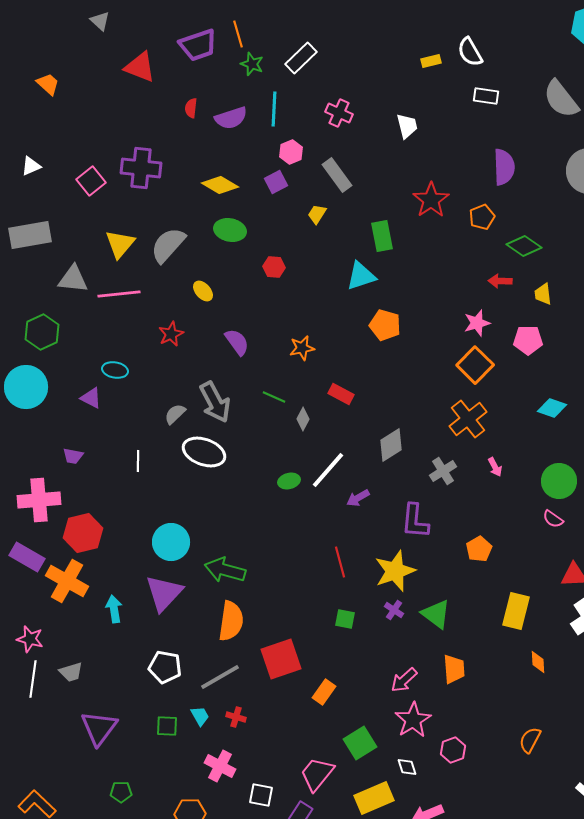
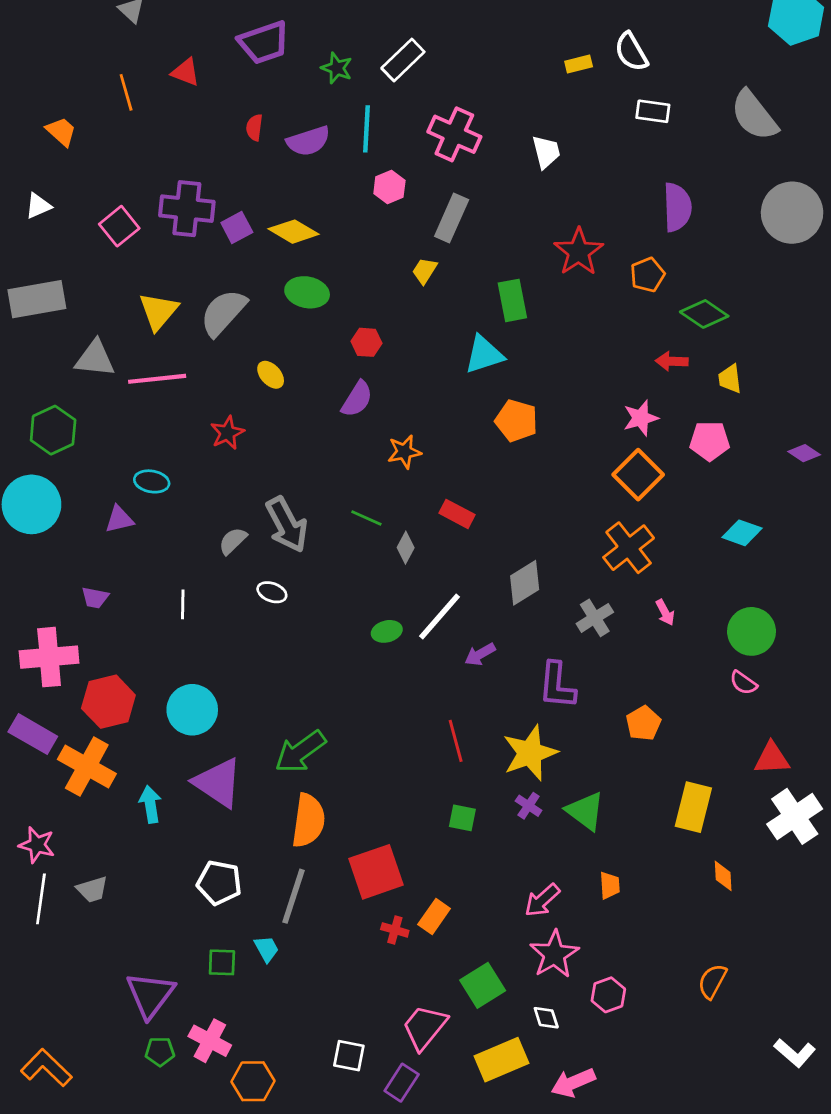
orange line: (238, 34) -> (126, 92), moved
red triangle: (140, 67) -> (185, 72), size x0.7
orange trapezoid: (48, 84) -> (61, 132), moved
pink cross: (339, 113) -> (454, 134), size x1.4
gray rectangle: (337, 175) -> (452, 218), turned 60
purple square: (276, 182) -> (237, 227), moved
purple semicircle: (237, 342) -> (357, 399), moved, turned 68
purple triangle: (91, 398) -> (119, 519), turned -40
white ellipse: (204, 452) -> (272, 592), size x0.5
cyan circle: (171, 542) -> (192, 710), moved
green arrow: (225, 570) -> (300, 752), turned -51
purple triangle: (164, 593) -> (218, 783), turned -39
orange trapezoid: (454, 669) -> (610, 885), size x0.7
gray line: (220, 677) -> (294, 896), turned -42
red cross: (236, 717) -> (395, 930), moved
purple triangle: (99, 728) -> (150, 995), moved
pink cross: (220, 766) -> (210, 1041), moved

